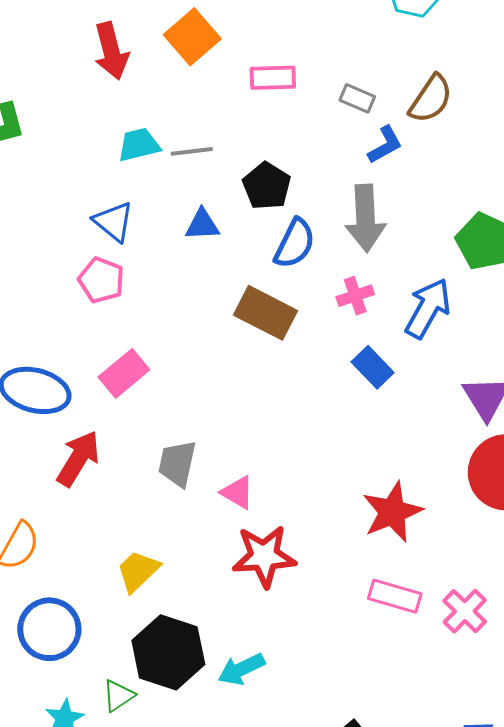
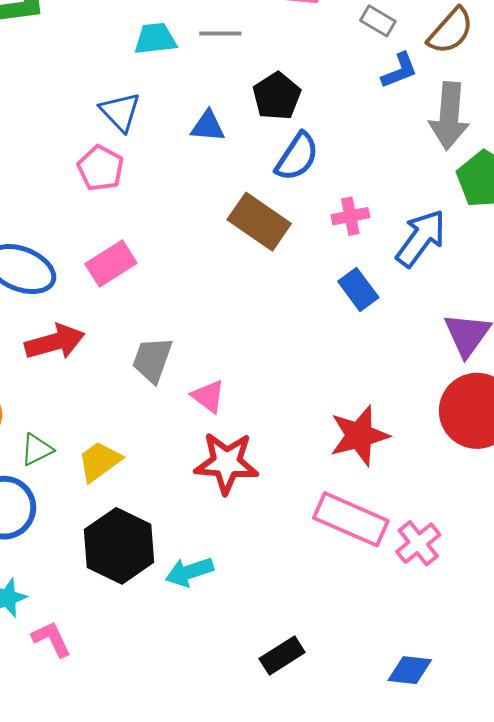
gray line: (192, 151) -> (220, 33), moved
gray arrow: (365, 218) -> (449, 116), moved
red arrow: (78, 458) -> (55, 342), turned 36
pink rectangle: (395, 596) -> (351, 519), size x1.4
green triangle: (118, 696) -> (37, 450), moved

